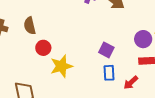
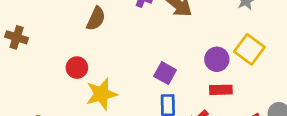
brown semicircle: (30, 26) -> (96, 19), moved, turned -144

